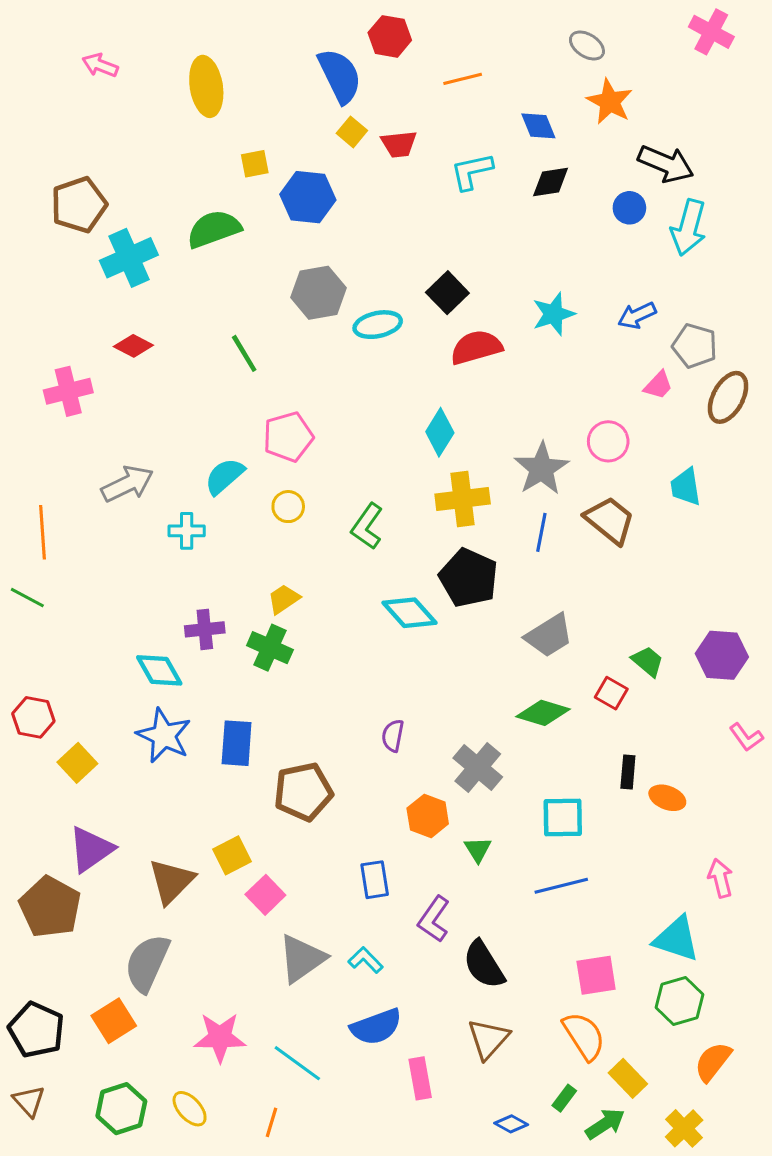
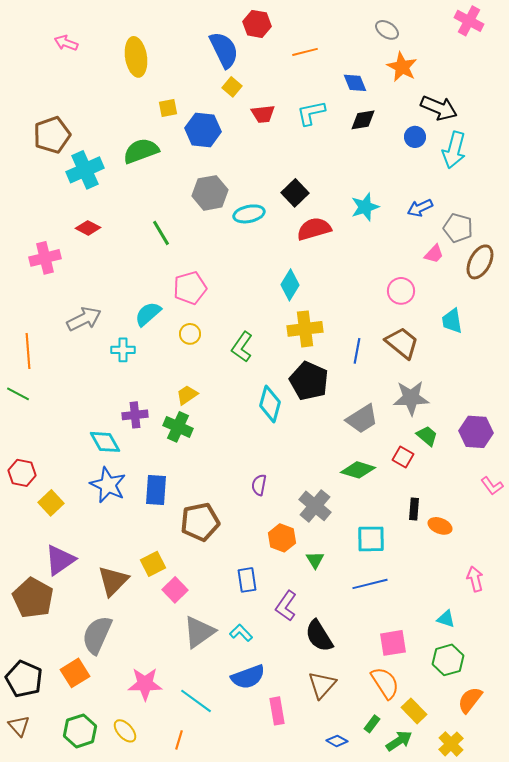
red trapezoid: (399, 144) -> (263, 114), moved
gray star: (541, 469) -> (411, 398), moved, turned 30
cyan diamond: (410, 613) -> (270, 404), turned 57
cyan triangle: (676, 939) -> (446, 619), size x0.6

